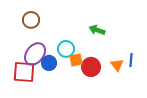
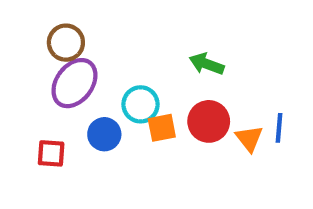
purple ellipse: (35, 54) -> (74, 83), moved
red circle: (91, 67) -> (209, 121), moved
red square: (24, 72) -> (51, 153), size x0.6

